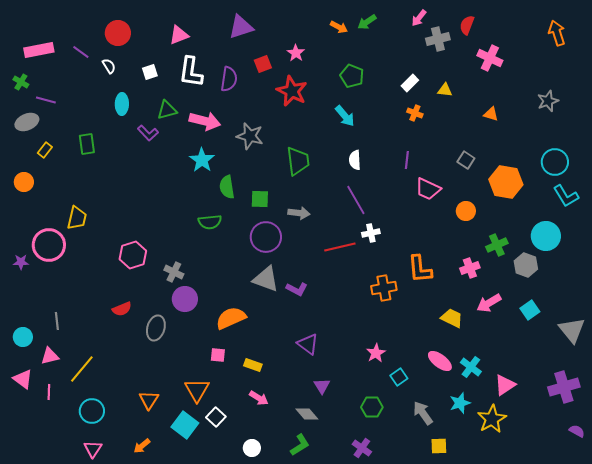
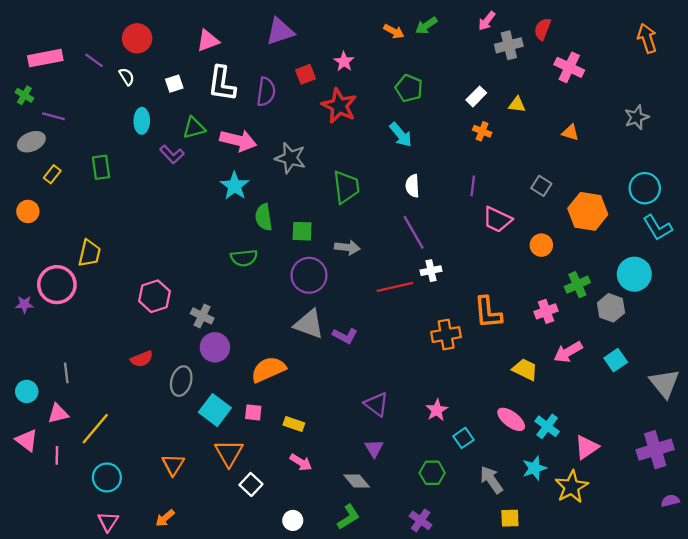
purple triangle: (308, 344) -> (376, 404), moved
cyan square: (185, 425) -> (215, 410), moved
purple semicircle: (577, 431) -> (670, 501), turned -42

